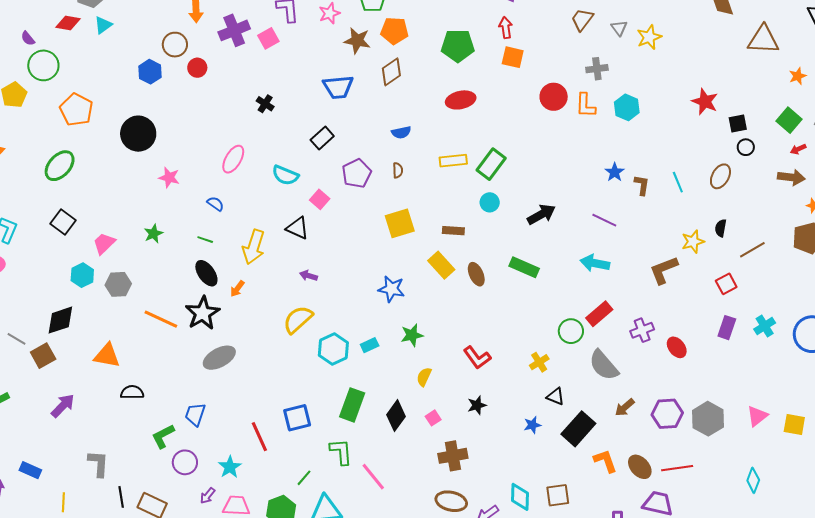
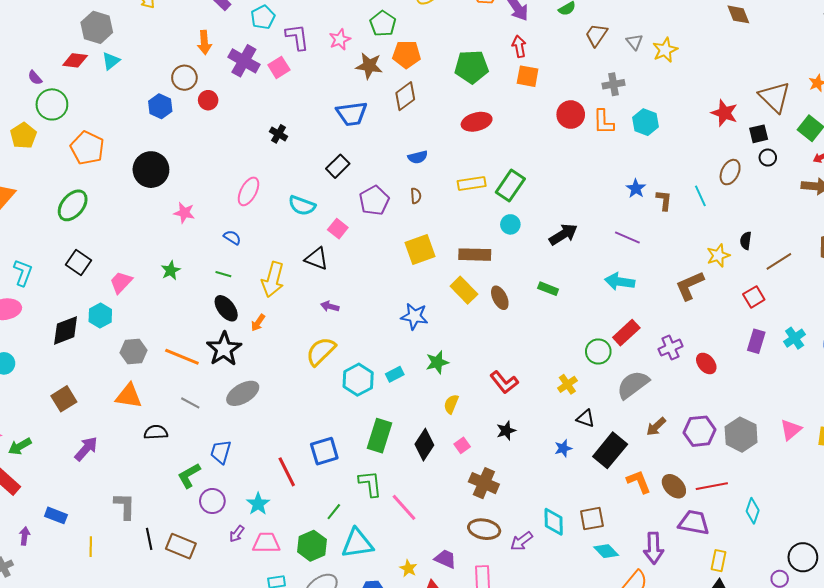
purple cross: (234, 30) -> (244, 61), turned -36
brown triangle: (763, 40) -> (775, 97), moved, turned 44
brown ellipse: (720, 176) -> (730, 172), moved
brown rectangle: (453, 231) -> (475, 255), size x1.4
green rectangle: (524, 267) -> (548, 289), size x0.7
gray hexagon: (118, 284) -> (133, 352), moved
black diamond: (60, 320) -> (66, 330), moved
gray line: (17, 339) -> (190, 403), moved
gray semicircle: (604, 365) -> (633, 385), turned 96
brown cross: (453, 456) -> (484, 483), turned 36
cyan diamond: (753, 480) -> (753, 511), moved

